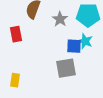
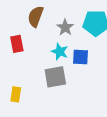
cyan star: (85, 41) -> (60, 52), moved
gray square: (66, 68) -> (55, 77), moved

